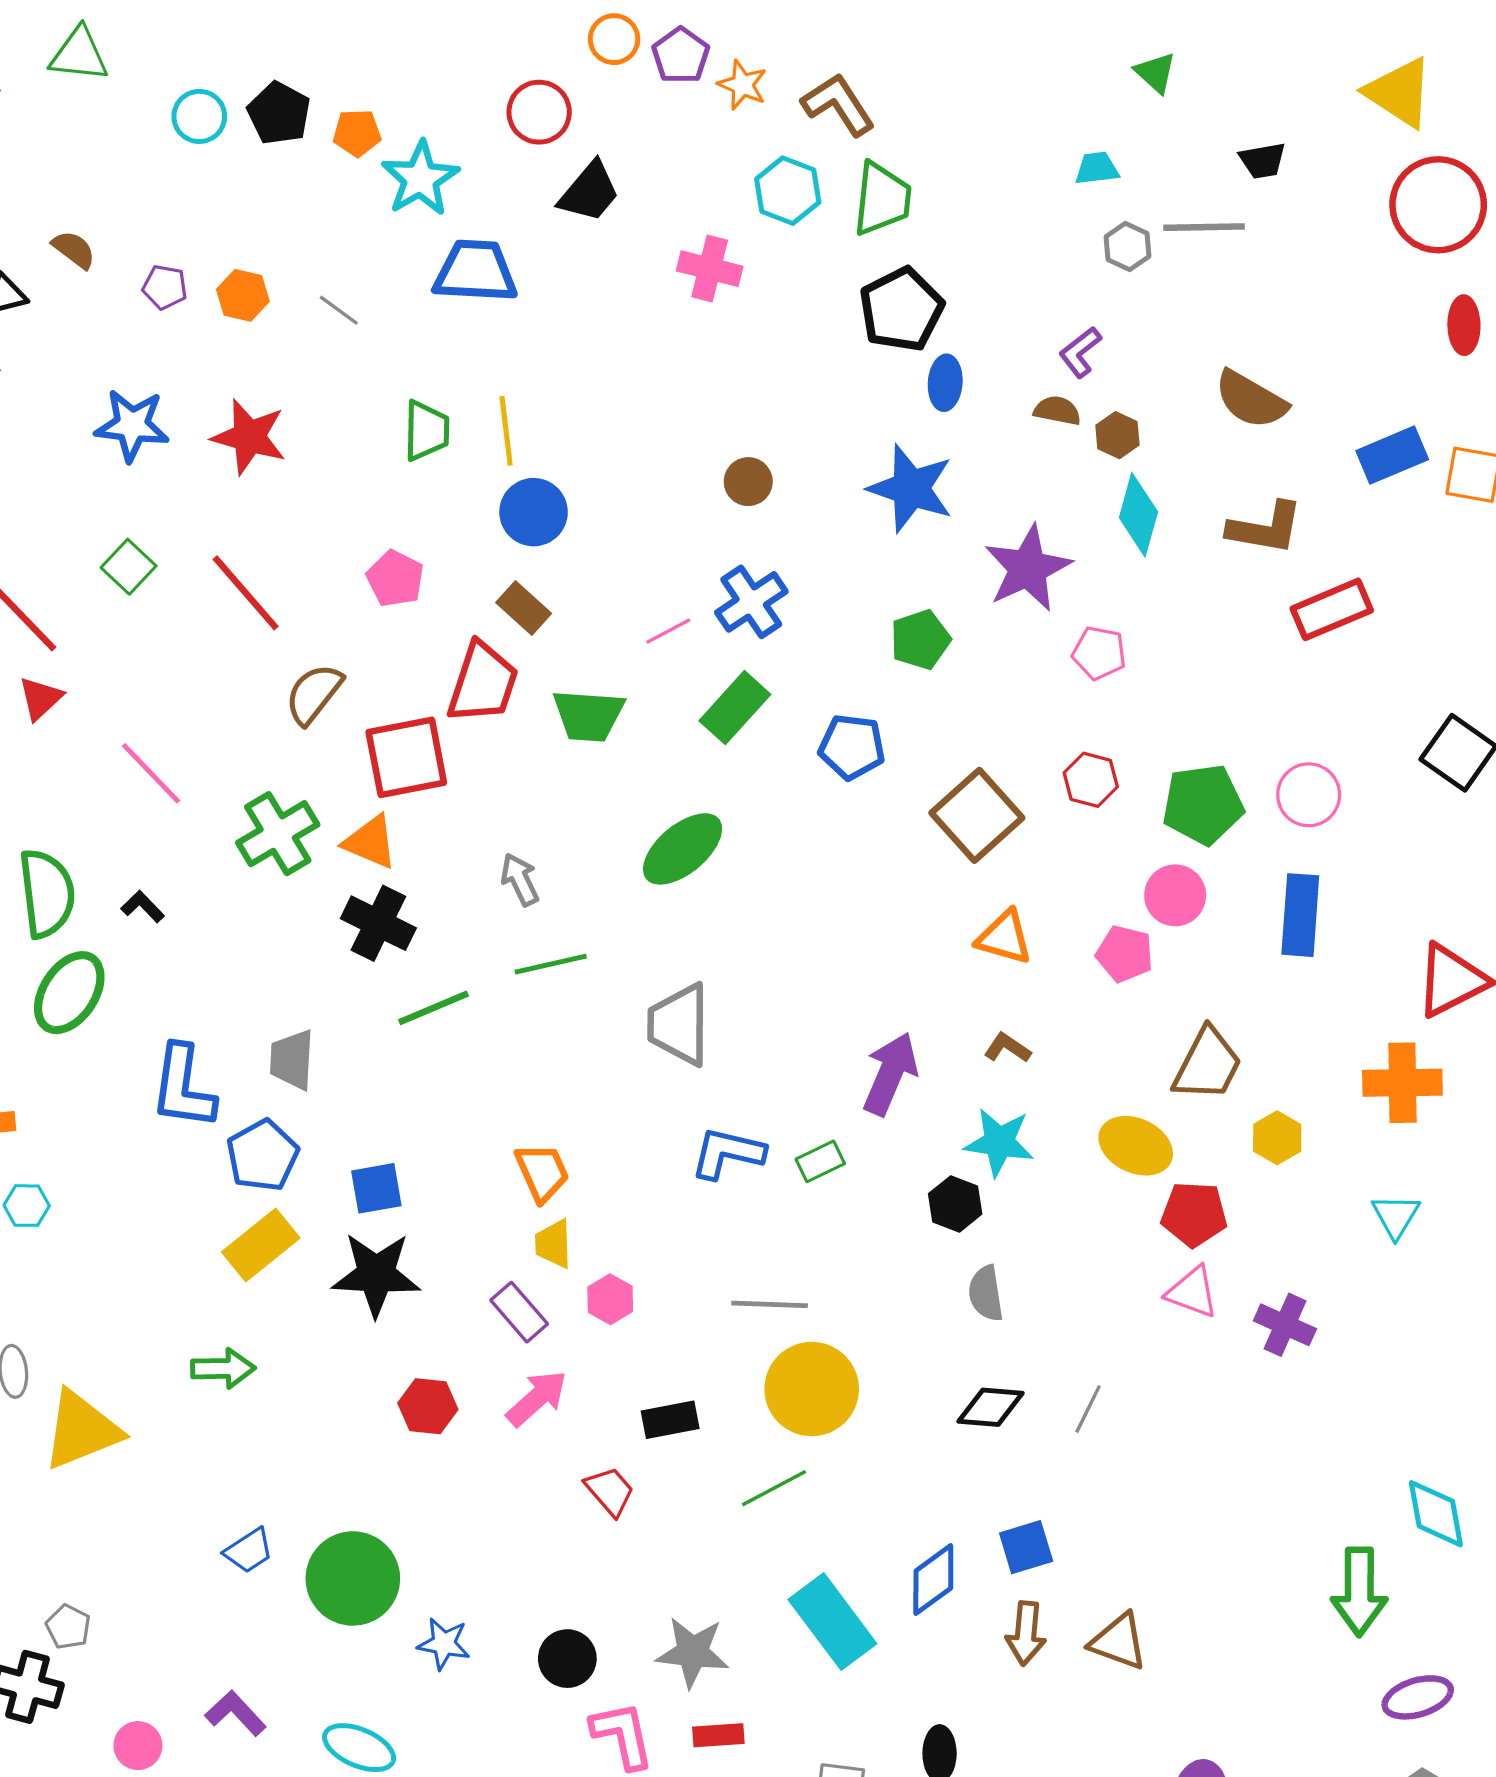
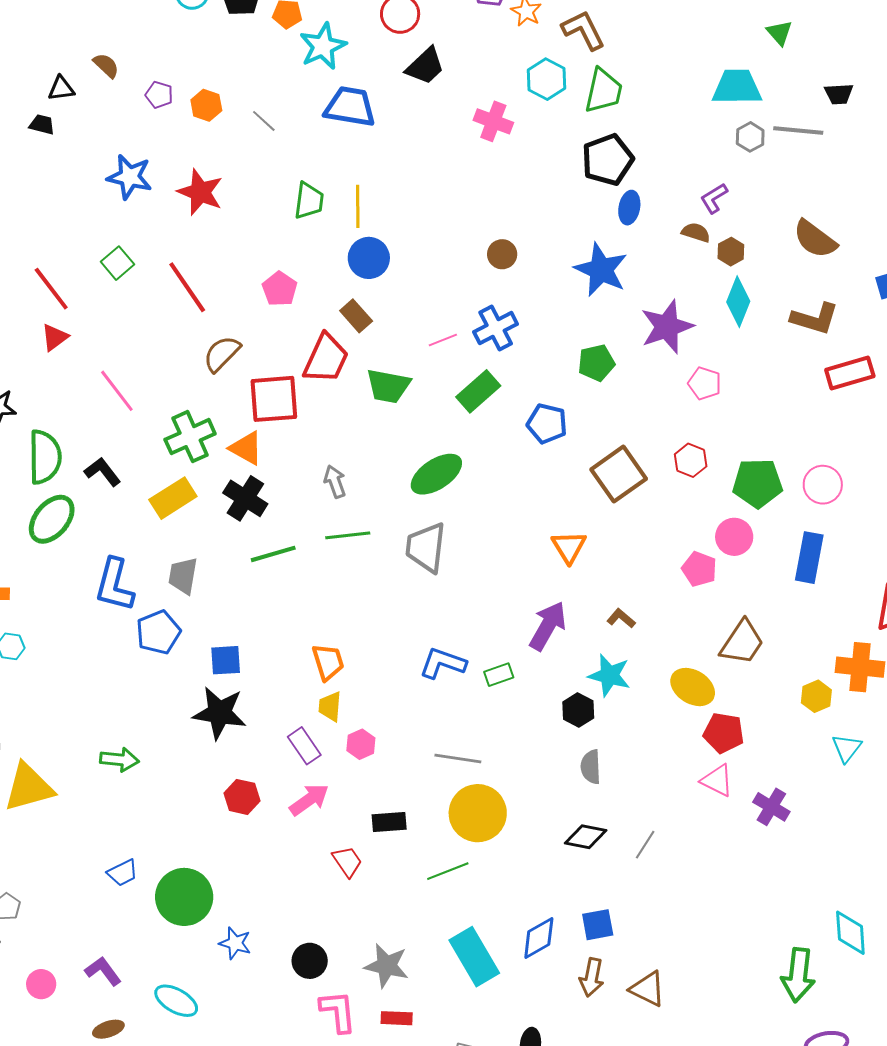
cyan trapezoid: (1097, 168) -> (737, 87), size x1.8
black L-shape: (143, 907) -> (102, 472), size x1.4
orange triangle: (1004, 937) -> (569, 547), moved, turned 36
gray trapezoid: (679, 1025) -> (426, 547), moved
yellow hexagon: (1277, 1138) -> (816, 696), moved
yellow rectangle: (261, 1245) -> (173, 498), moved

